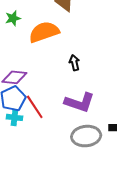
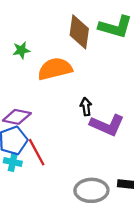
purple L-shape: (80, 102) -> (107, 125), moved

